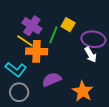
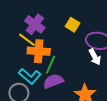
green line: (53, 35) -> (51, 65), moved
cyan L-shape: (16, 69) -> (30, 76), moved

